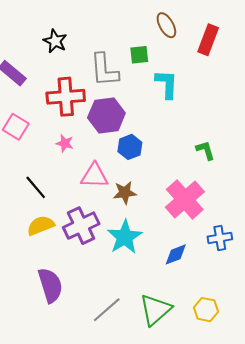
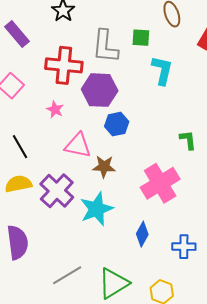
purple cross: (81, 226) -> (57, 191), turned -32
blue cross: (220, 238) -> (184, 247), moved
blue diamond: (176, 254) -> (142, 234), turned -50

